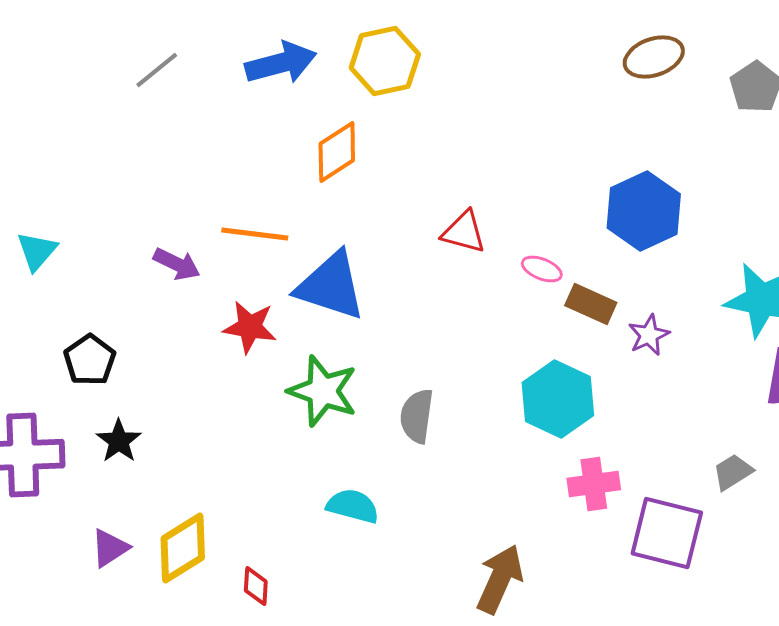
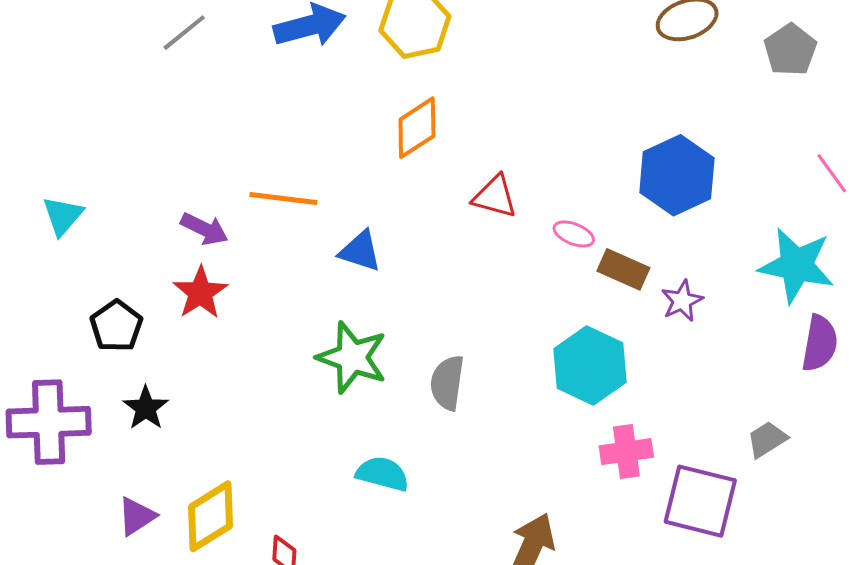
orange diamond: (337, 152) -> (417, 128), moved
blue triangle: (331, 286) -> (360, 251), size x0.6
red star: (250, 327) -> (200, 293), moved, turned 30

